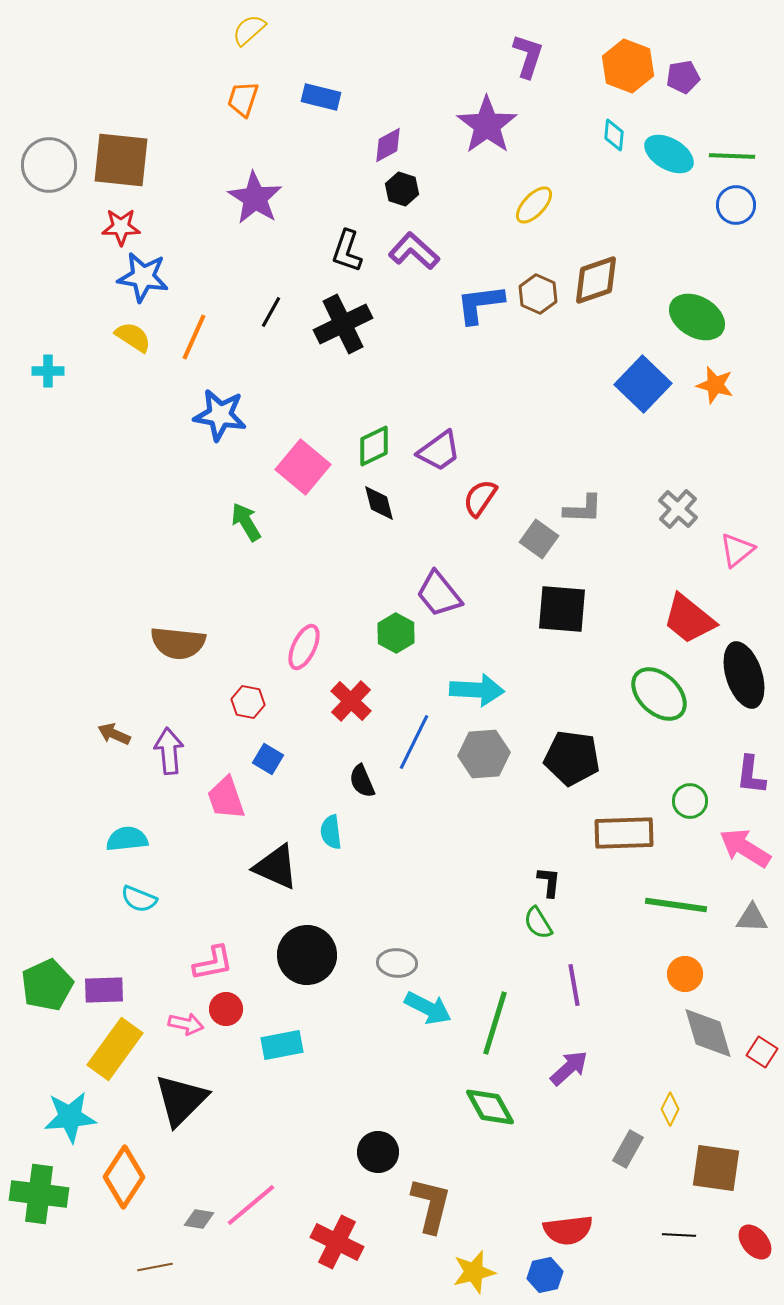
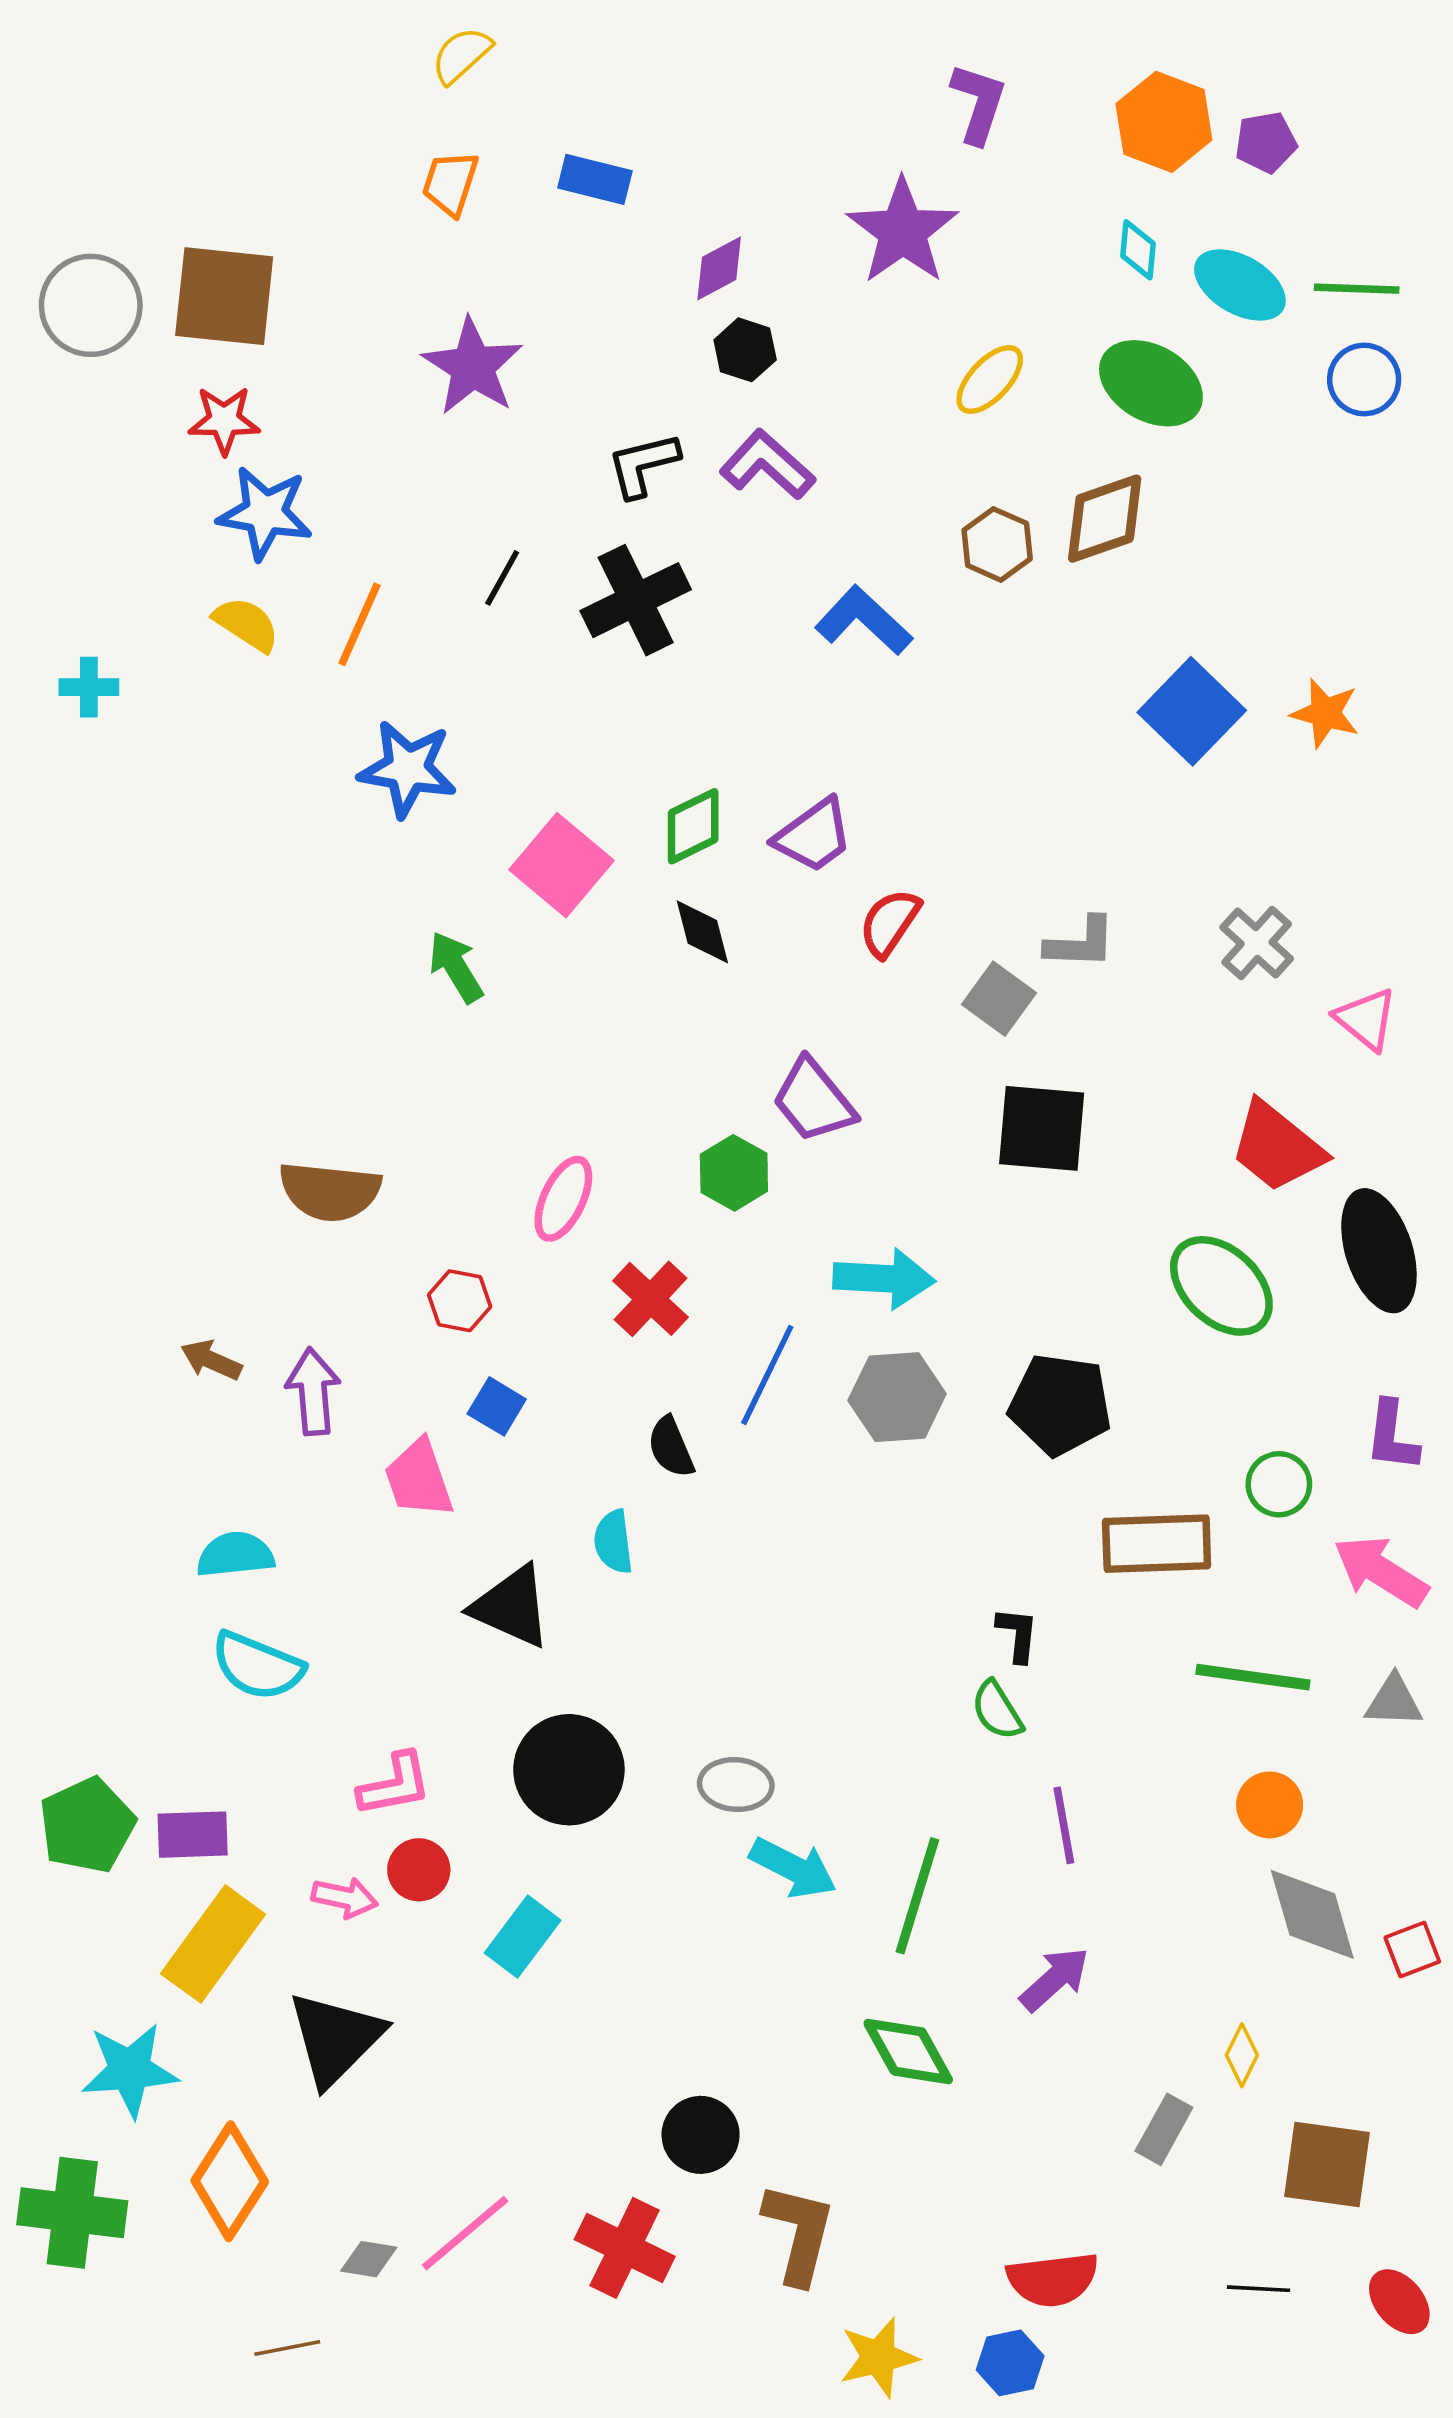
black L-shape: (347, 251) -> (643, 465), turned 57
blue L-shape: (480, 304) -> (864, 620), moved, turned 50
green ellipse: (697, 317) -> (1151, 383), moved
pink triangle: (737, 550) -> (1366, 1019), turned -42
cyan semicircle: (139, 899) -> (258, 1666), size x1.4
cyan rectangle: (282, 1045) -> (523, 1937), turned -42
red square: (762, 1052) -> (1412, 1950), turned 36
red cross: (337, 1242) -> (625, 2248), moved

